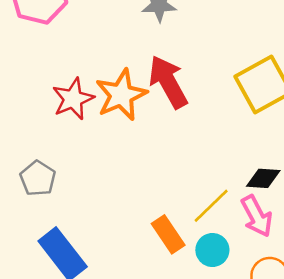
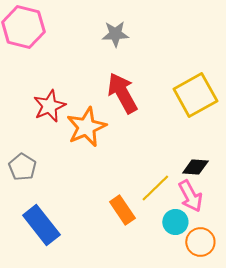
orange star: (121, 95) -> (86, 127), moved
cyan circle: (212, 250) -> (175, 222), moved

